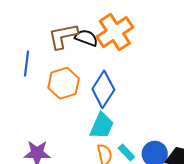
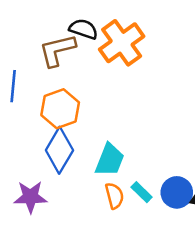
black semicircle: (86, 38) -> (83, 29), moved
blue diamond: (103, 89) -> (59, 150), moved

